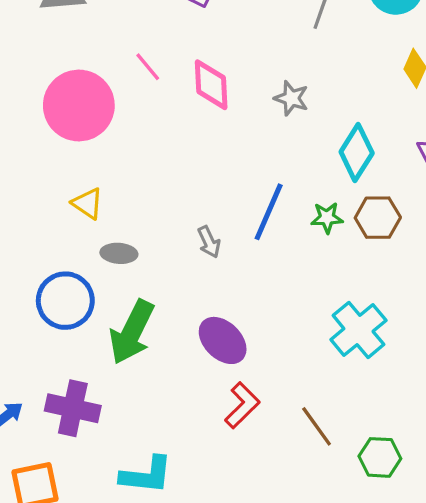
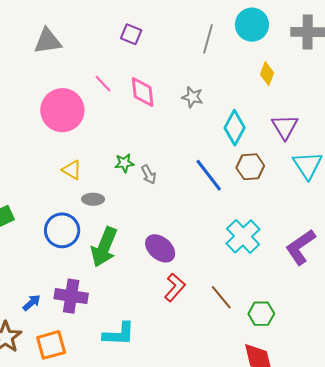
blue line: (269, 212) -> (209, 175), moved, turned -57
green star: (327, 218) -> (124, 163), moved
gray arrow: (209, 242) -> (149, 175), moved

